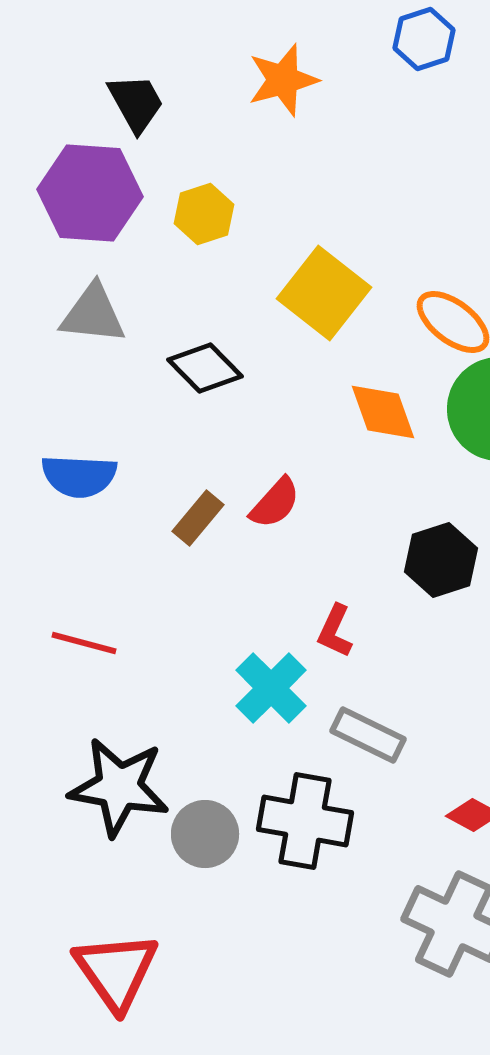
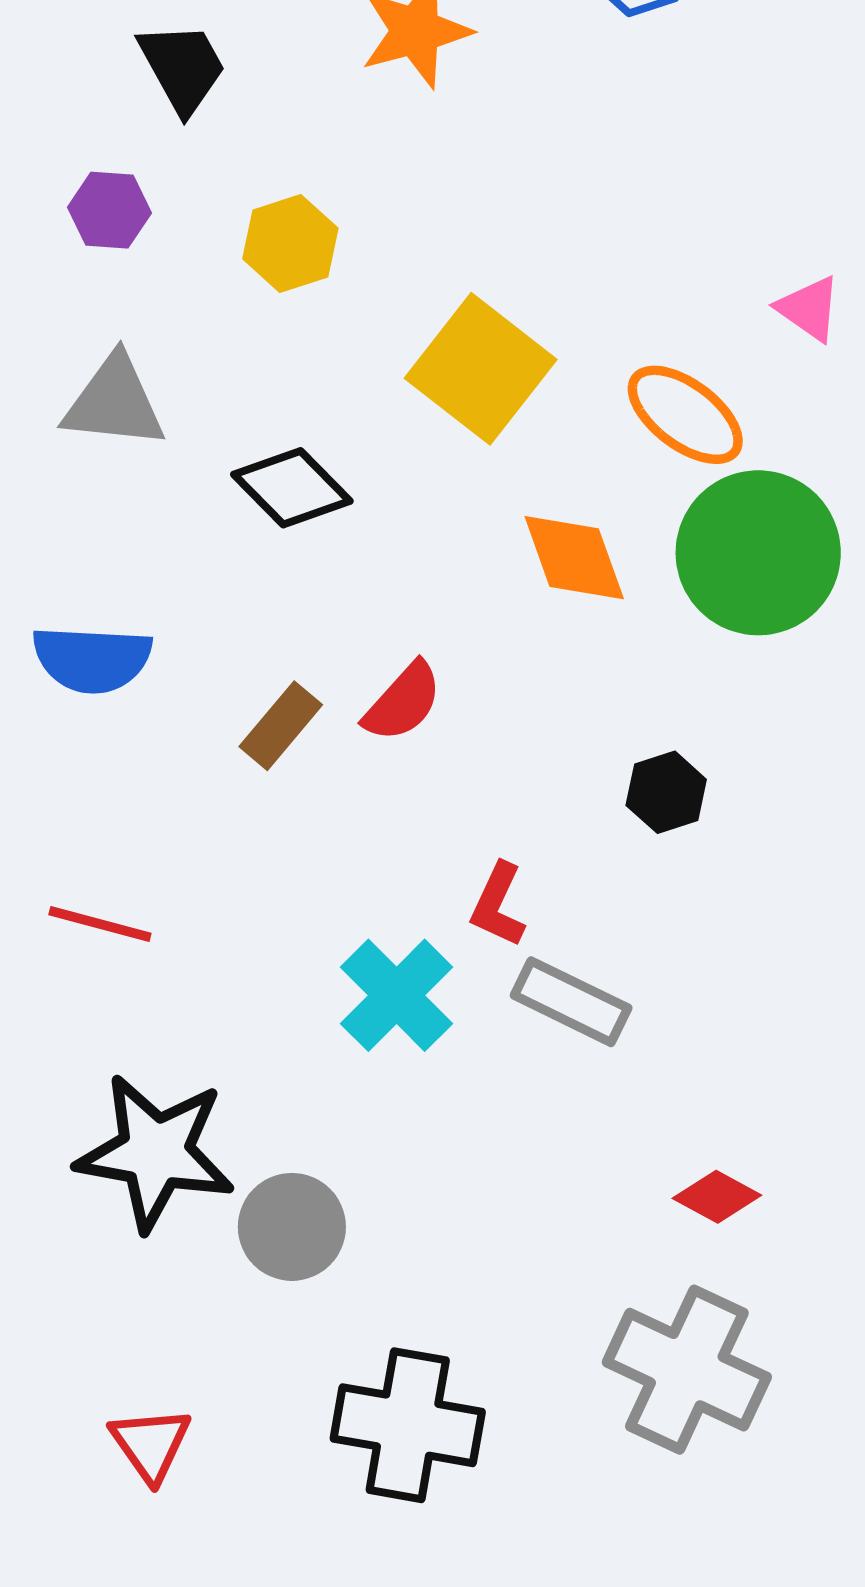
purple hexagon: (90, 193) -> (109, 210), size x0.5
black hexagon: (441, 560) -> (666, 792), size x0.7
gray rectangle: (368, 735) -> (571, 1002), moved
black cross: (305, 821) -> (408, 1425), moved
red triangle: (116, 971) -> (151, 1444), size x0.6

